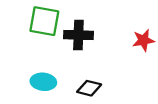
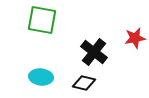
black cross: (78, 35) -> (94, 52), moved, turned 36

